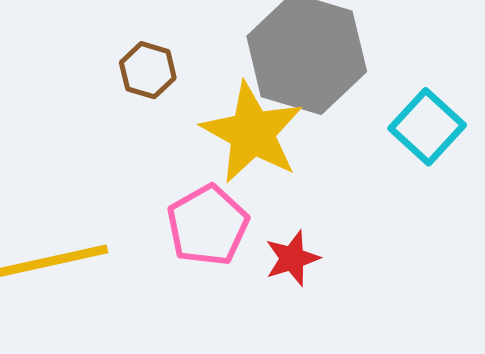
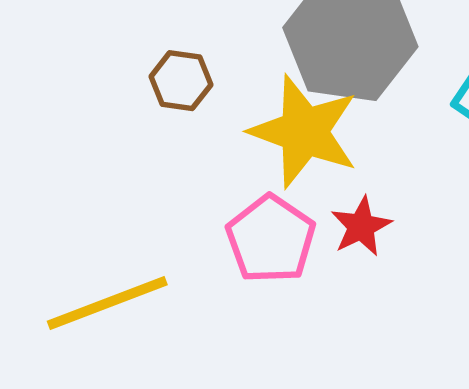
red star: (292, 258) -> (361, 226), moved

